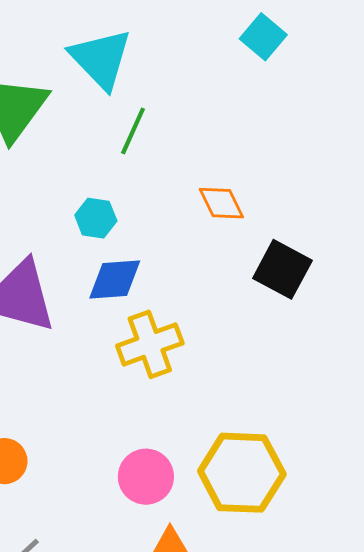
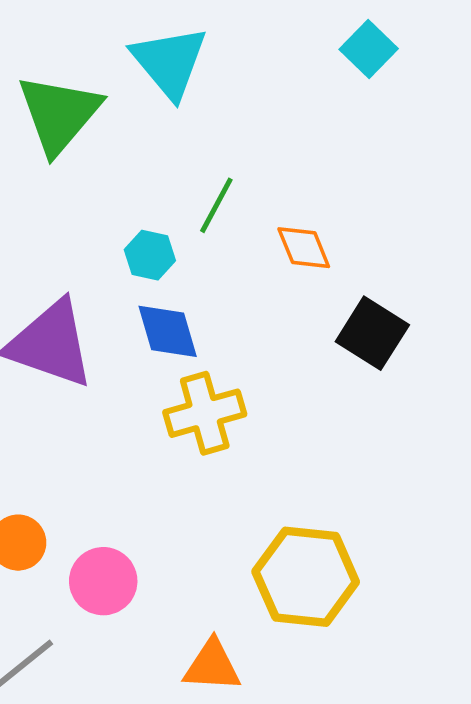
green line: (133, 131) -> (216, 205), moved
blue diamond: (115, 280) -> (168, 331), turned 74
pink circle: (146, 477) -> (103, 581), moved

